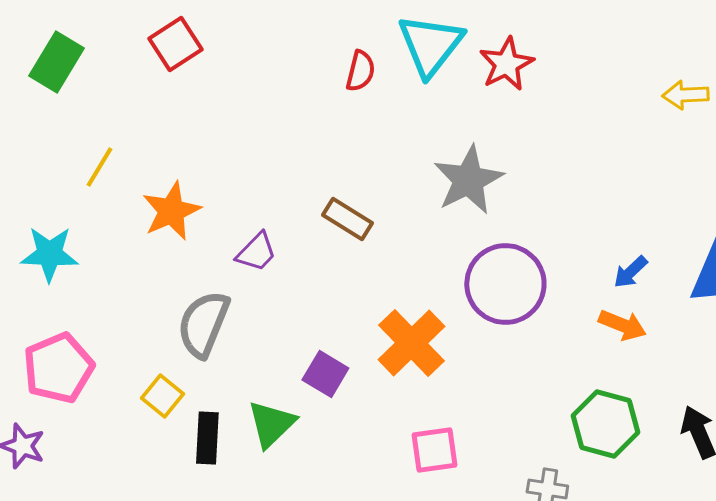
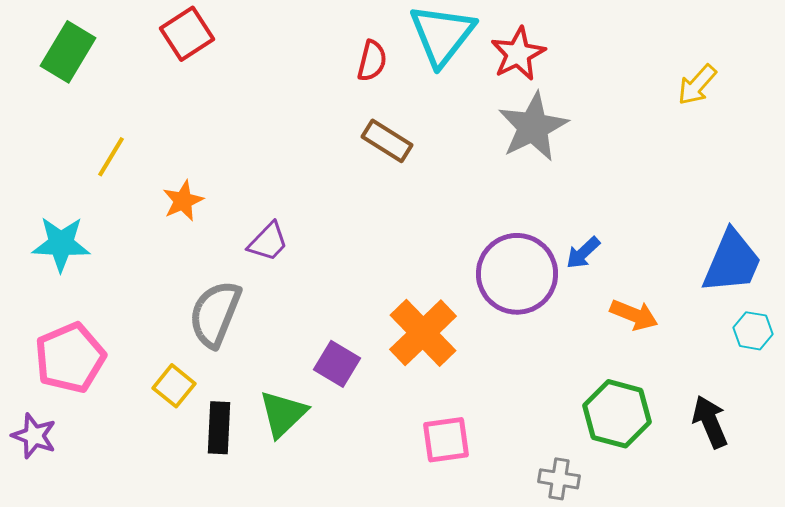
yellow arrow: (685, 95) -> (697, 85), turned -45
gray star: (468, 180) -> (533, 127), moved
orange star: (171, 211) -> (183, 201), size x0.7
brown rectangle: (347, 219) -> (387, 141), moved
blue arrow: (630, 272) -> (583, 253), moved

